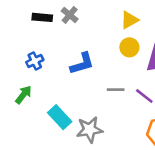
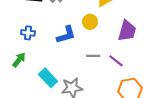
yellow circle: (129, 47) -> (90, 22), moved
blue cross: (35, 61) -> (28, 33), turned 32

